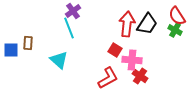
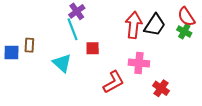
red square: (115, 50) -> (93, 48), moved, turned -32
red cross: (140, 76) -> (161, 88), moved

